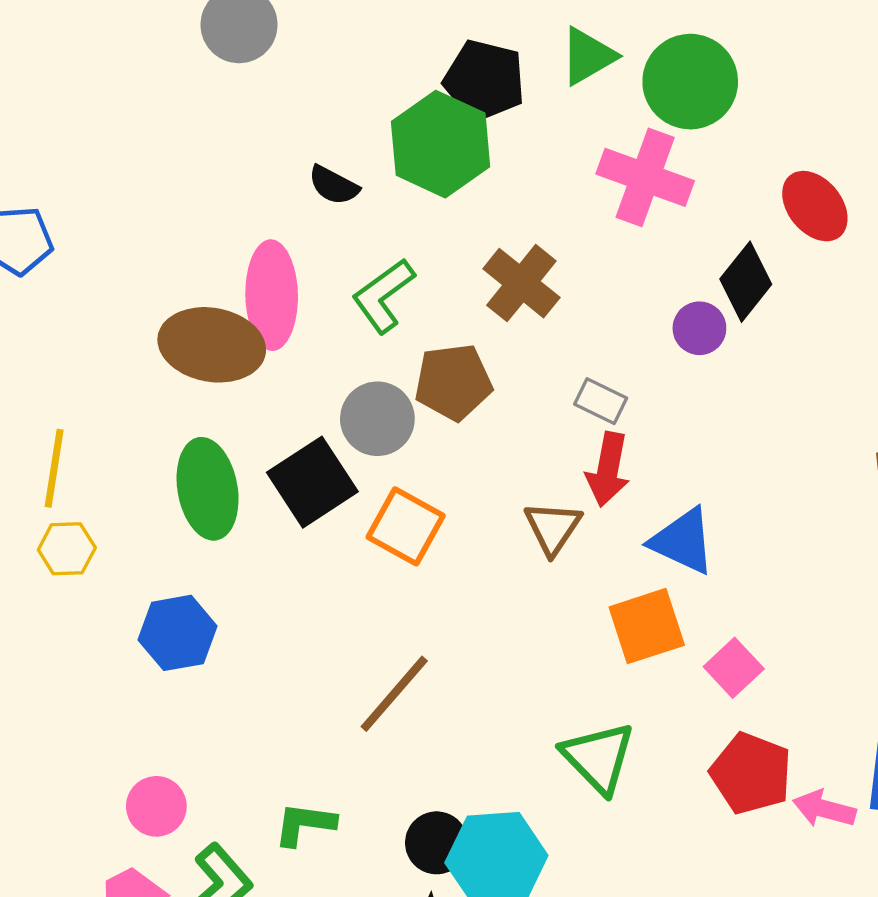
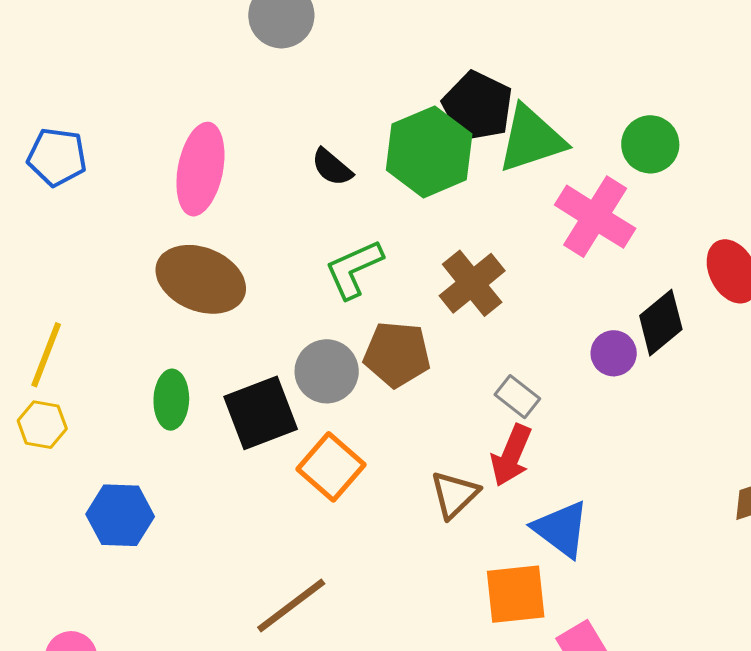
green triangle: (588, 56) -> (531, 139), moved, size x1.4
green circle: (690, 82) -> (650, 144), size x0.7
pink ellipse: (272, 295) -> (200, 169), moved
green ellipse: (208, 489) -> (171, 400), size x0.7

